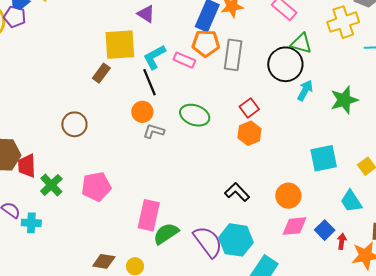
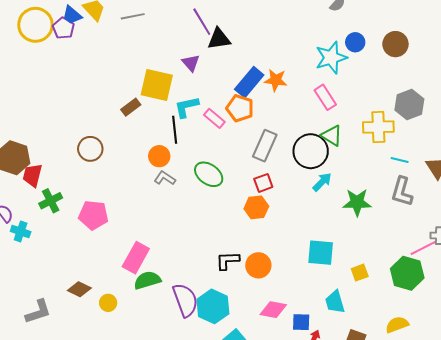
gray rectangle: (233, 55) -> (265, 146), moved
black L-shape: (237, 192) -> (228, 261), turned -65
orange circle: (288, 196) -> (258, 265), moved
blue square: (325, 230) -> (301, 322), turned 30

